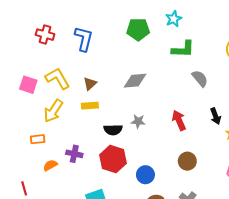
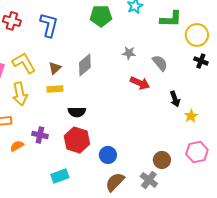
green L-shape: (183, 49) -> (171, 19), moved
gray diamond: (135, 81) -> (85, 65), moved, turned -35
yellow arrow: (53, 111) -> (20, 94), turned -45
red arrow: (179, 120) -> (140, 83), moved, turned 138
gray star: (138, 121) -> (129, 53), moved
brown circle: (187, 161) -> (162, 160), moved

